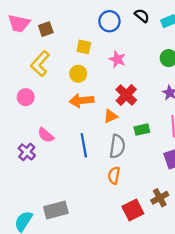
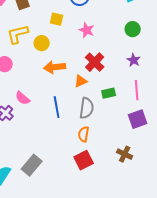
yellow L-shape: (40, 64) -> (18, 34), turned 35
yellow circle: (78, 74) -> (42, 43), moved
brown cross: (160, 198) -> (125, 154), turned -35
gray rectangle: (56, 210) -> (32, 165), turned -35
red square: (133, 210) -> (84, 160), moved

